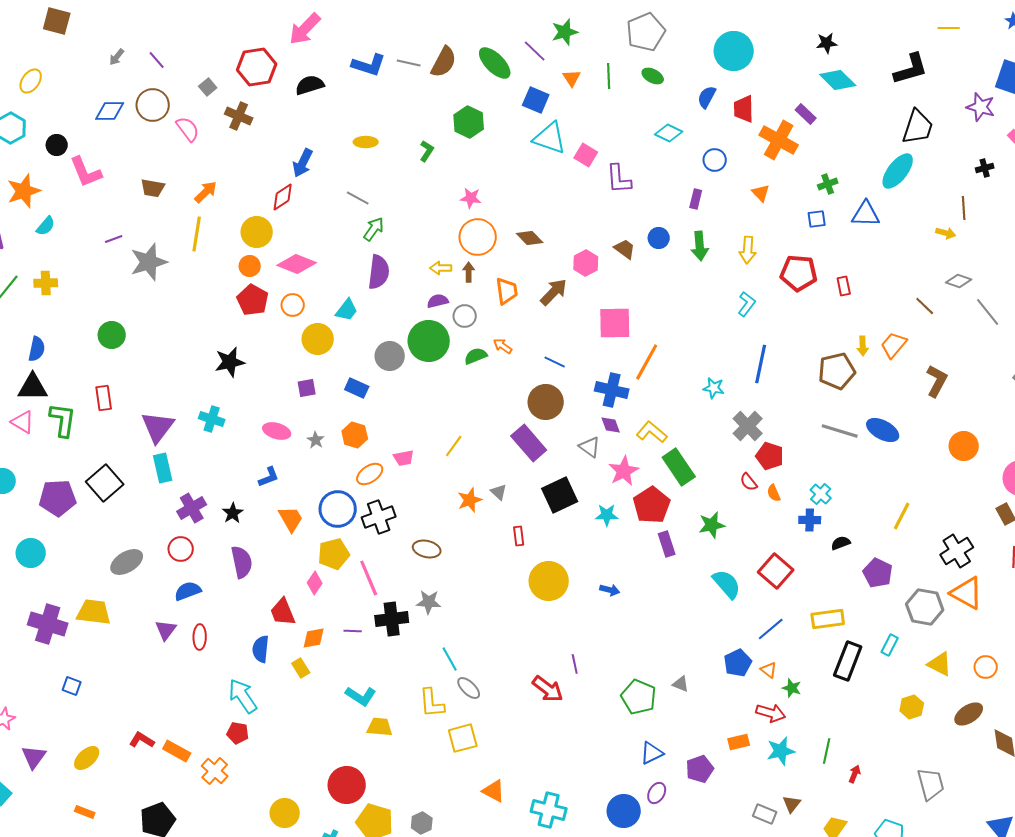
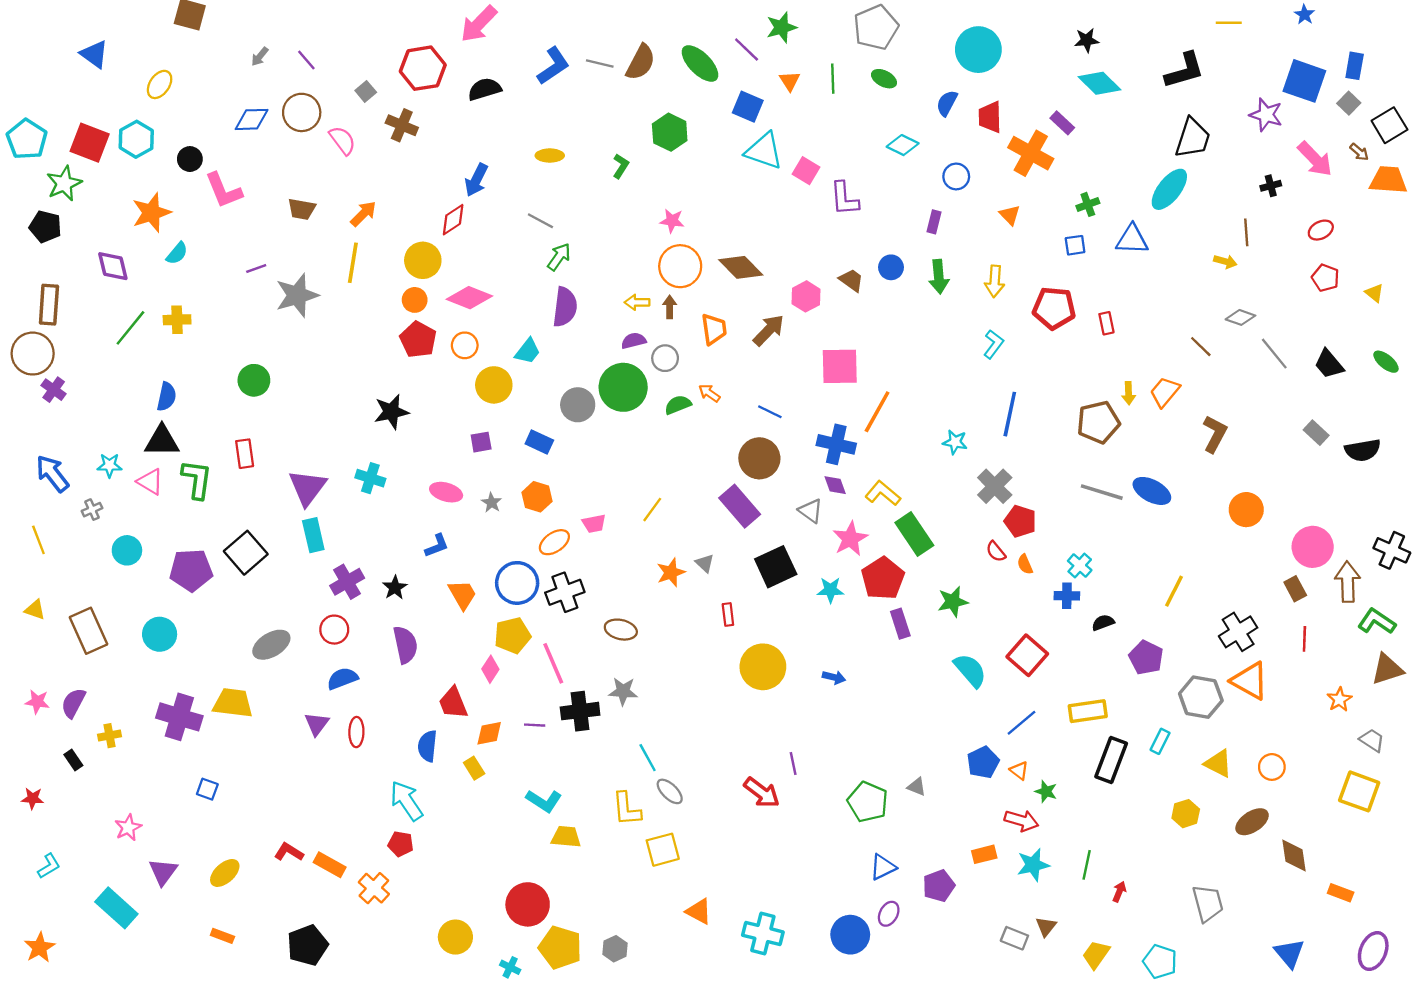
blue L-shape: (369, 65) -> (553, 66), turned -52
brown diamond: (530, 238) -> (741, 267), size x1.4

